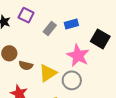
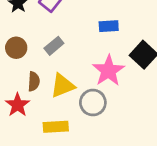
gray rectangle: (50, 29) -> (54, 46), moved
brown semicircle: (26, 66) -> (34, 81), moved, turned -112

